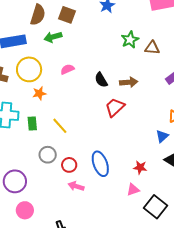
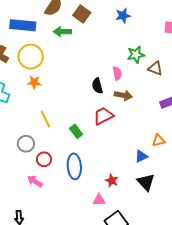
pink semicircle: (67, 69) -> (117, 73), moved, turned 88
green rectangle: (32, 124) -> (76, 131), moved, turned -48
pink arrow: (76, 186) -> (35, 181), moved

